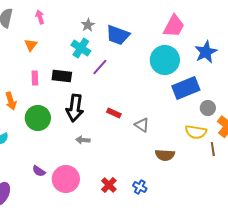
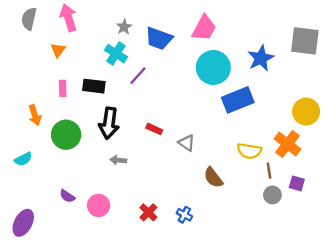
pink arrow: (40, 17) -> (68, 18), size x1.6
pink trapezoid: (174, 26) -> (204, 28), moved
gray circle: (208, 108) -> (272, 195), moved
brown semicircle: (165, 155) -> (213, 178), turned 48
pink circle: (66, 179) -> (99, 205), size x0.7

